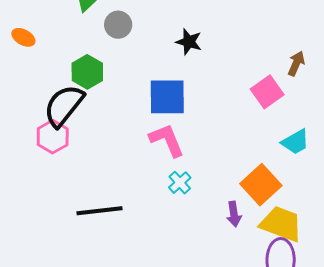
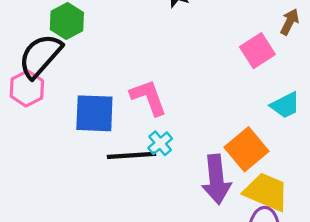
blue square: (167, 97) -> (94, 113), moved
black line: (100, 211) -> (131, 155), moved
purple arrow: (234, 214) -> (216, 179), size x1.8

